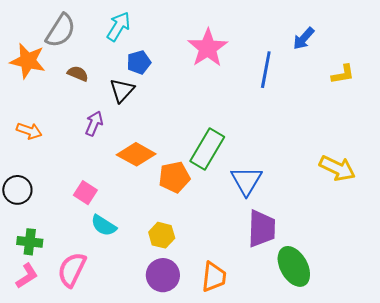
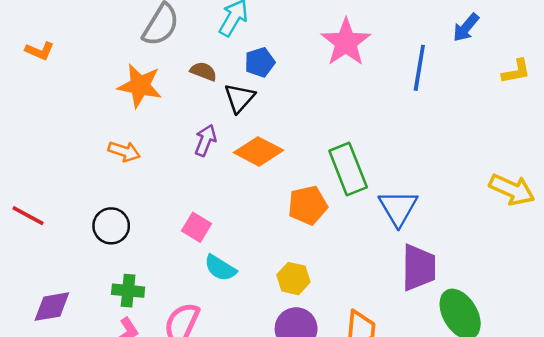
orange star: (28, 61) -> (140, 86), moved
brown semicircle: (78, 74) -> (203, 71), moved
green rectangle: (207, 149) -> (348, 169), turned -51
orange diamond: (136, 154) -> (258, 151), moved

